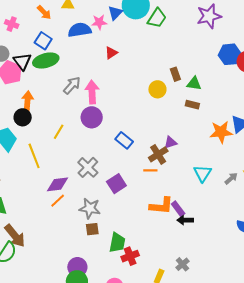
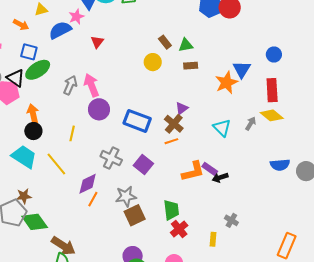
blue rectangle: (124, 140) -> (137, 121), size x1.5
brown square: (92, 229) -> (135, 215), size x1.5
green trapezoid: (117, 243) -> (171, 210), moved

